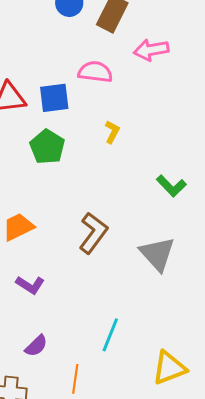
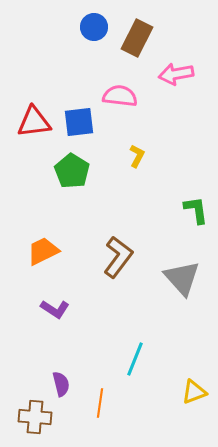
green L-shape: (171, 186) -> (196, 210), turned -144
purple semicircle: (36, 346) -> (61, 384), moved, turned -60
yellow triangle: (169, 368) -> (194, 392), size x0.7

